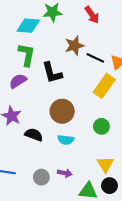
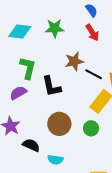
cyan diamond: (28, 26) -> (20, 31), moved
green circle: (101, 126) -> (91, 128), moved
cyan semicircle: (66, 140) -> (55, 160), moved

